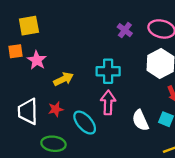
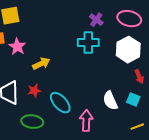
cyan cross: (108, 71) -> (88, 43), moved
pink arrow: (108, 102) -> (86, 121), moved

